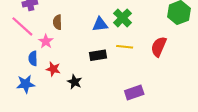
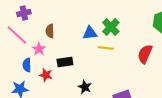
yellow line: (125, 47) -> (106, 48), moved
black rectangle: (98, 55) -> (65, 62), moved
black star: (75, 82) -> (85, 87), moved

